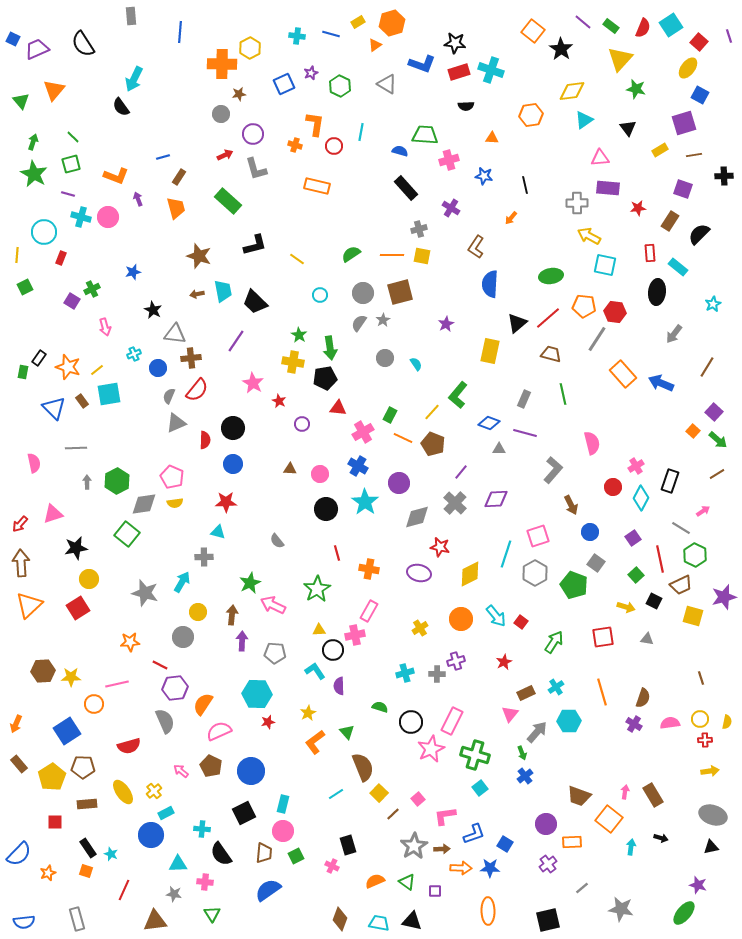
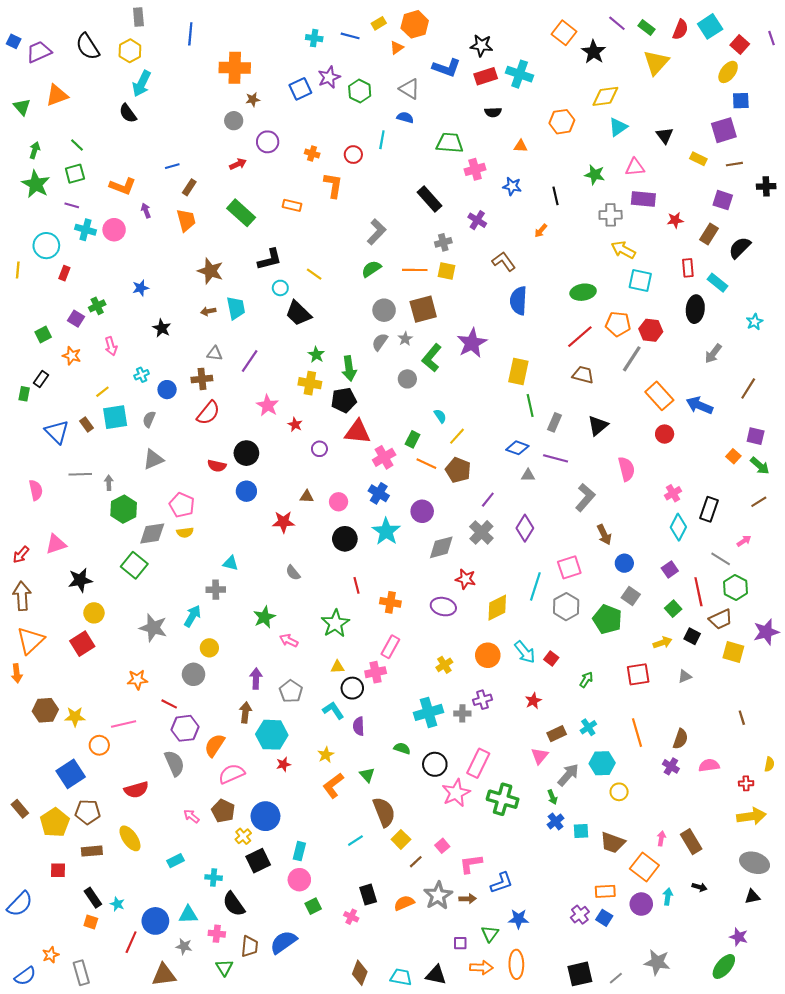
yellow hexagon: (250, 48) -> (130, 51), moved
purple star: (311, 73) -> (329, 77), size x1.5
green star: (636, 89) -> (595, 175), moved
orange triangle: (54, 90) -> (57, 95), turned 30
blue square: (700, 95) -> (741, 101), turned -30
orange L-shape: (315, 124) -> (333, 185), moved
yellow rectangle: (660, 150) -> (698, 159), turned 56
blue semicircle: (400, 151) -> (405, 117), moved
gray L-shape: (256, 169) -> (377, 232), moved, turned -120
orange rectangle: (317, 186) -> (292, 205), moved, size x0.7
brown L-shape: (476, 247) -> (504, 261), turned 110
green square: (25, 287) -> (43, 335), moved
cyan circle: (320, 295) -> (280, 288), moved
black trapezoid: (255, 302) -> (298, 313), moved
black triangle: (517, 323) -> (598, 426), moved
purple star: (446, 324) -> (472, 343), size x1.8
gray triangle: (175, 334) -> (215, 354), moved, size x0.7
cyan semicircle: (416, 364) -> (440, 416), moved
orange star: (68, 367) -> (72, 356), moved, size x0.7
green line: (563, 394) -> (530, 405), moved
green L-shape: (458, 395) -> (432, 358), moved
gray semicircle: (169, 396) -> (149, 419), moved
red triangle: (338, 408) -> (358, 432), size x1.5
purple square: (714, 412) -> (756, 436), turned -30
gray triangle: (176, 423) -> (153, 459), moved
red semicircle: (205, 440) -> (217, 466), turned 102
gray arrow: (87, 482) -> (109, 483), moved
red circle: (613, 487) -> (665, 434), moved
purple diamond: (496, 499) -> (525, 528), turned -55
red star: (226, 502) -> (283, 522), moved
pink arrow: (273, 605) -> (289, 640), size x0.7
yellow arrow: (626, 607) -> (662, 643), turned -36
brown arrow: (232, 615) -> (245, 712), moved
gray triangle: (647, 639) -> (685, 676), turned -32
green arrow: (554, 642) -> (586, 680), size x0.7
gray pentagon: (275, 653) -> (291, 691), turned 30
cyan cross: (405, 673) -> (428, 712), size x1.5
yellow circle: (700, 719) -> (619, 792), moved
orange arrow: (16, 724) -> (17, 673), moved, turned -30
yellow arrow: (710, 771) -> (751, 816), size x1.5
cyan square: (480, 788) -> (581, 831), moved, turned 35
yellow cross: (154, 791) -> (243, 836), moved
purple circle: (546, 824) -> (641, 904), moved
blue circle: (151, 835) -> (155, 921), moved
blue square: (505, 844) -> (604, 918), moved
brown trapezoid: (264, 853) -> (250, 946), moved
orange arrow: (461, 868) -> (481, 968), moved
orange star: (48, 873) -> (51, 955), moved
orange semicircle: (375, 881) -> (404, 903), moved
green triangle: (407, 882) -> (490, 934), moved, turned 30
gray line: (582, 888) -> (616, 978), moved
blue semicircle: (24, 922) -> (25, 976), turned -30

